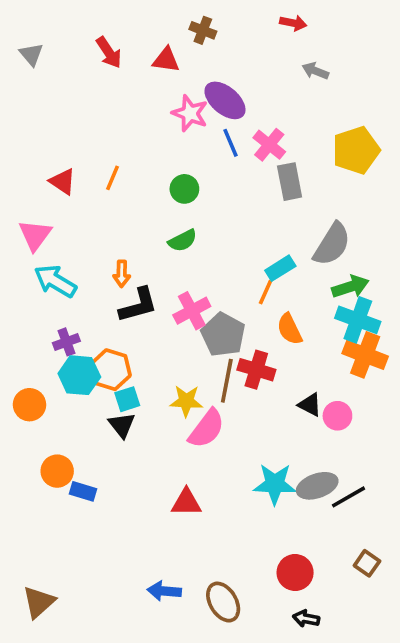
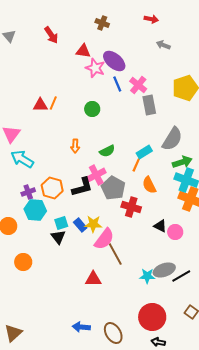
red triangle: (166, 60) -> (83, 51), moved
red triangle: (63, 182) -> (40, 105), moved, turned -35
green semicircle: (183, 241) -> (107, 151), moved
orange arrow: (122, 274) -> (75, 146), moved
black L-shape: (138, 305) -> (82, 187), moved
orange hexagon: (111, 370) -> (52, 188), moved
brown line: (227, 381) -> (115, 254), moved, turned -40
cyan star: (275, 484) -> (147, 276), moved, size x0.7
blue rectangle: (83, 491) -> (80, 225), moved, turned 32
red circle: (295, 573) -> (152, 317), size x1.4

